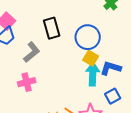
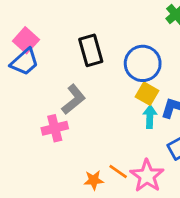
gray L-shape: (32, 52) -> (73, 99), moved
cyan arrow: (93, 74) -> (150, 117), size x0.7

